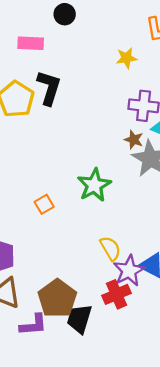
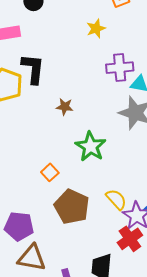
brown star: (134, 140) -> (65, 107), moved
brown pentagon: (57, 299) -> (72, 207), moved

